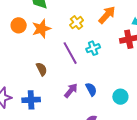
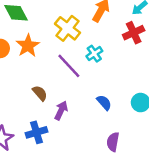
yellow cross: (77, 23) -> (67, 28), size x1.5
purple arrow: (71, 90) -> (61, 110), moved

